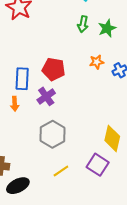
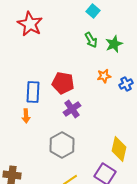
green arrow: (83, 24) -> (91, 40), turned -42
purple cross: (46, 96) -> (72, 109), moved

